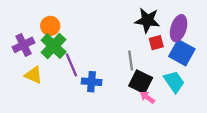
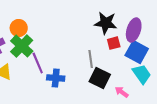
cyan trapezoid: (174, 82) -> (142, 74), moved
pink arrow: (147, 97) -> (122, 92), moved

